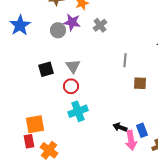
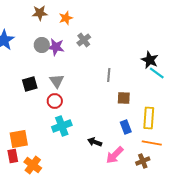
purple star: (72, 22) -> (56, 47), moved
black arrow: (120, 127) -> (95, 142), moved
blue rectangle: (142, 130) -> (126, 127), moved
pink arrow: (131, 140) -> (115, 155), turned 54

